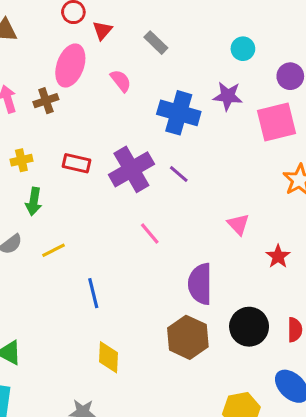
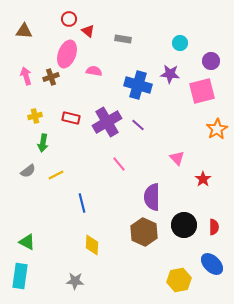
red triangle: (102, 30) -> (88, 31), turned -32
gray rectangle: (156, 43) -> (123, 39), turned -35
pink semicircle: (121, 81) -> (94, 71), moved, turned -42

